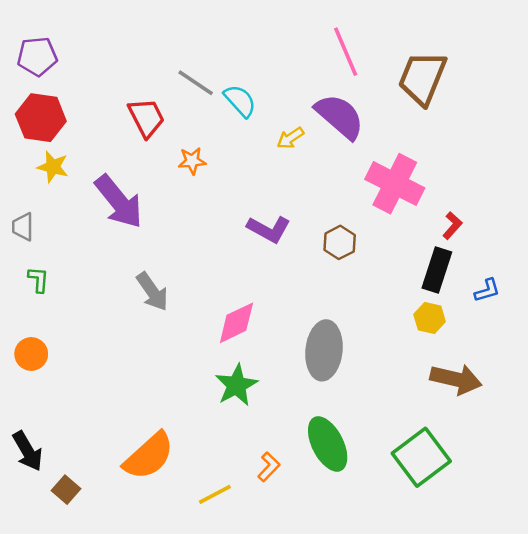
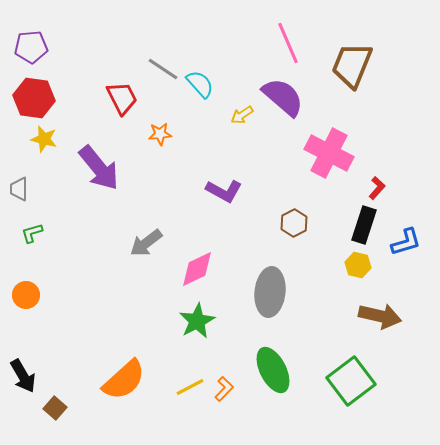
brown hexagon: (340, 242) -> (294, 223), moved
green L-shape: (38, 280) -> (32, 233), turned -110
blue L-shape: (487, 290) -> (406, 242), size x1.4
gray arrow: (152, 292) -> (146, 243), moved, turned 88
yellow line: (215, 494) -> (190, 387), moved

